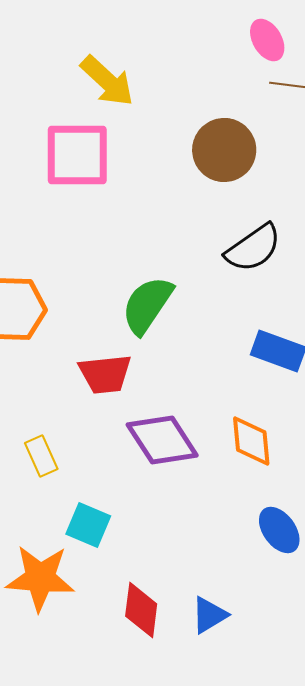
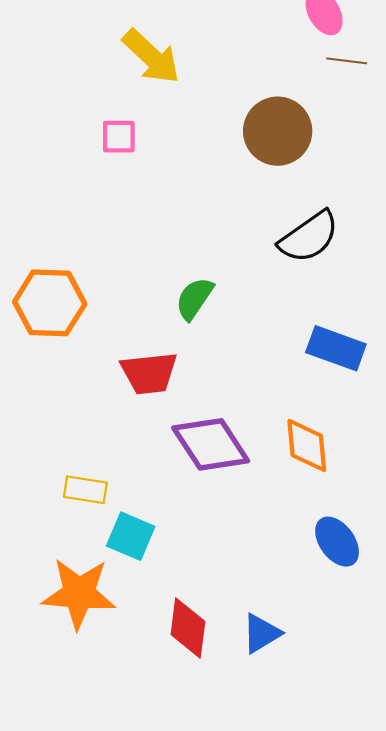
pink square: (77, 155) -> (119, 137), size x0.5
green semicircle: (147, 305) -> (194, 299), size x0.7
yellow rectangle: (41, 456) -> (85, 490), moved, turned -57

